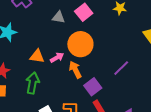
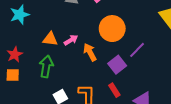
orange circle: (80, 44) -> (112, 29), moved
purple square: (93, 87) -> (117, 65), moved

